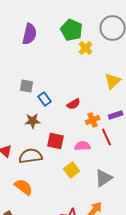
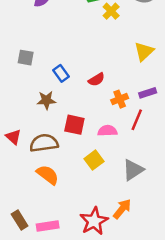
gray square: (27, 86) -> (26, 58), moved
red line: (107, 137) -> (137, 120), turned 48
orange semicircle: (24, 187) -> (48, 175), moved

